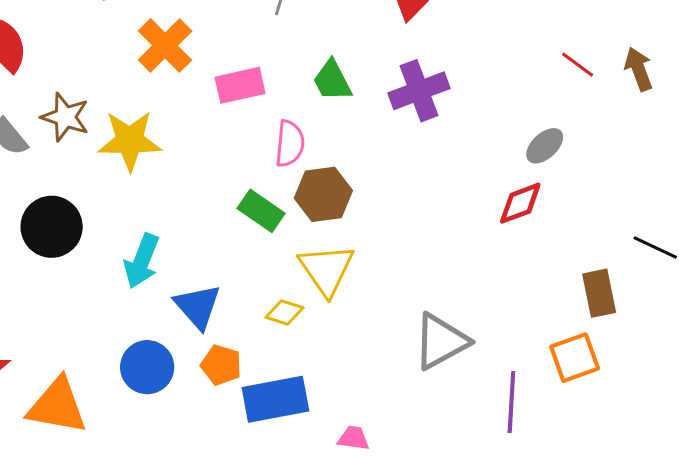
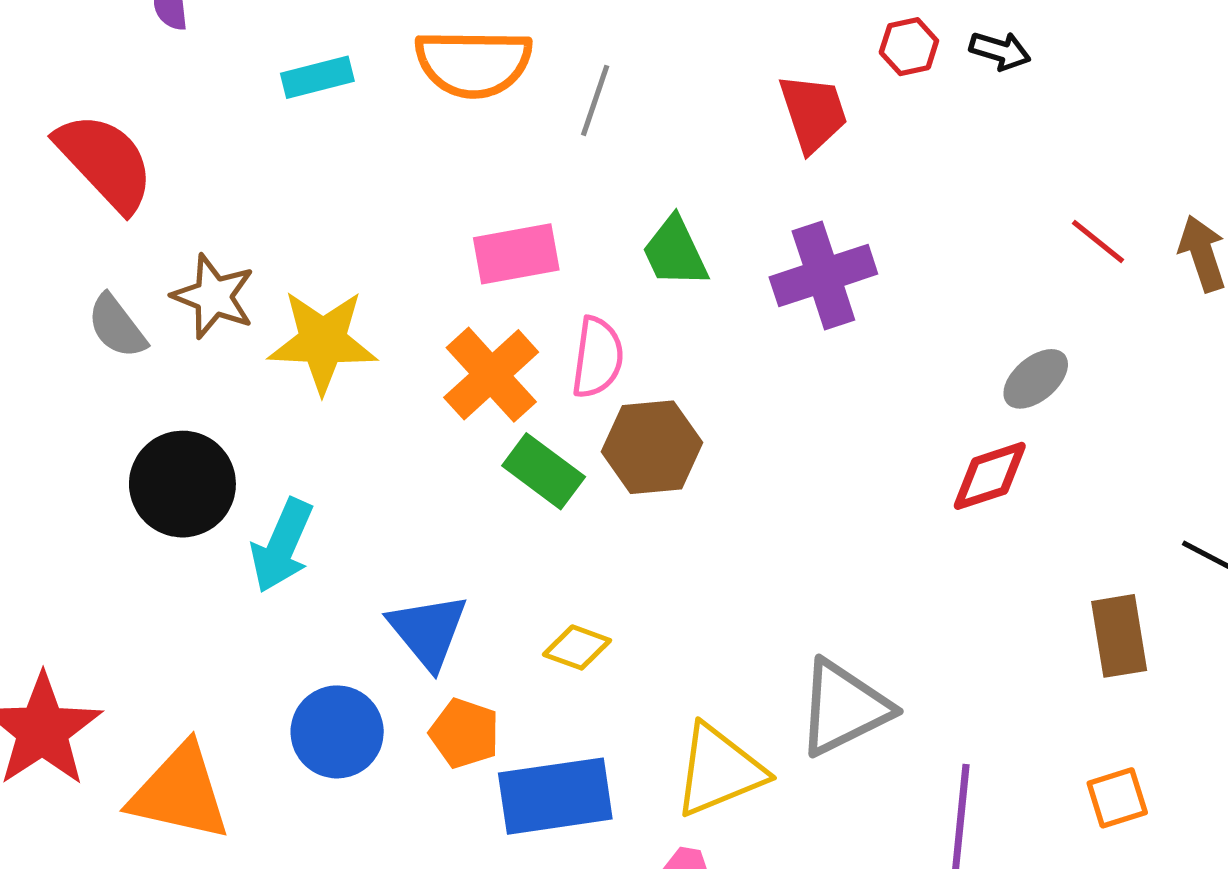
orange cross: (165, 45) -> (491, 375), moved
cyan arrow: (142, 261) -> (282, 546), moved
yellow triangle: (327, 269) -> (719, 770), moved, turned 40
orange square: (575, 358) -> (1117, 798), moved, size x0.7

